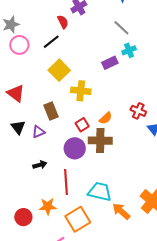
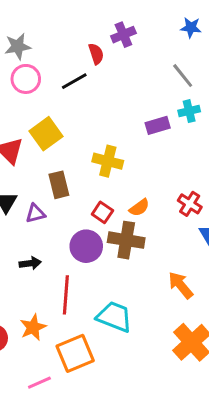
yellow square: (59, 70) -> (46, 134), moved
red square: (82, 125) -> (102, 212), turned -32
orange star: (48, 206) -> (33, 327), turned -30
orange arrow: (121, 211) -> (181, 285), moved

